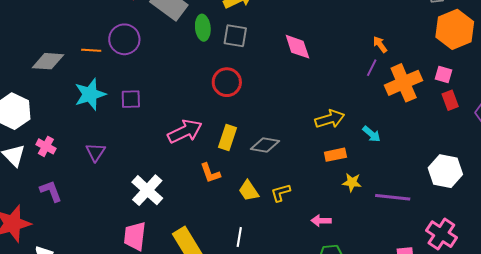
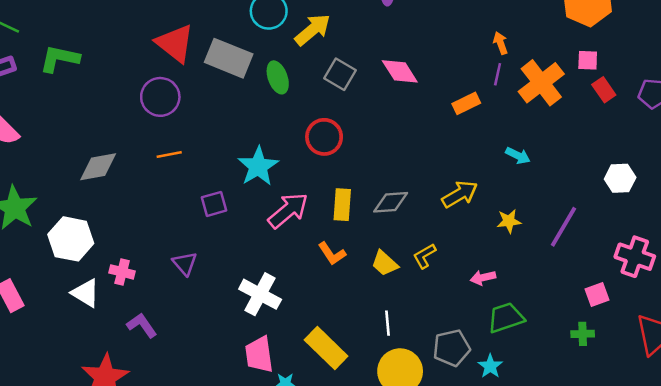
gray square: (235, 36) -> (340, 74), moved, turned 35
purple circle: (124, 39) -> (160, 97), moved
orange arrow: (380, 44) -> (500, 43), turned 30
orange line: (91, 50) -> (169, 154), moved
cyan star: (90, 94) -> (258, 166), moved
purple square: (131, 99) -> (214, 204), moved
yellow arrow: (330, 119) -> (460, 194), moved
orange rectangle: (335, 155) -> (466, 103), moved
white hexagon: (445, 171) -> (620, 178), size x0.7
purple line: (393, 197) -> (563, 227), turned -52

